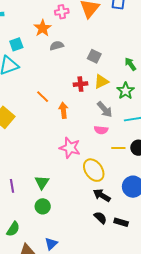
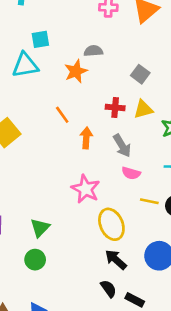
orange star: (43, 28) -> (76, 71), moved
gray arrow: (105, 109) -> (122, 146), moved

